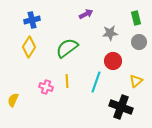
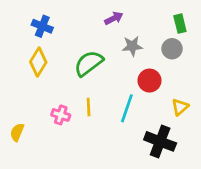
blue cross: (32, 20) -> (42, 26), turned 35
gray star: (110, 33) -> (132, 46), moved
gray circle: (139, 42) -> (172, 49), moved

